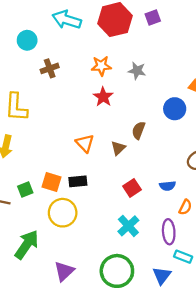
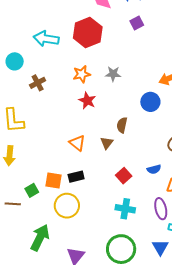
purple square: (153, 17) -> (137, 23), moved
cyan cross: (128, 226) -> (125, 209), turned -30

